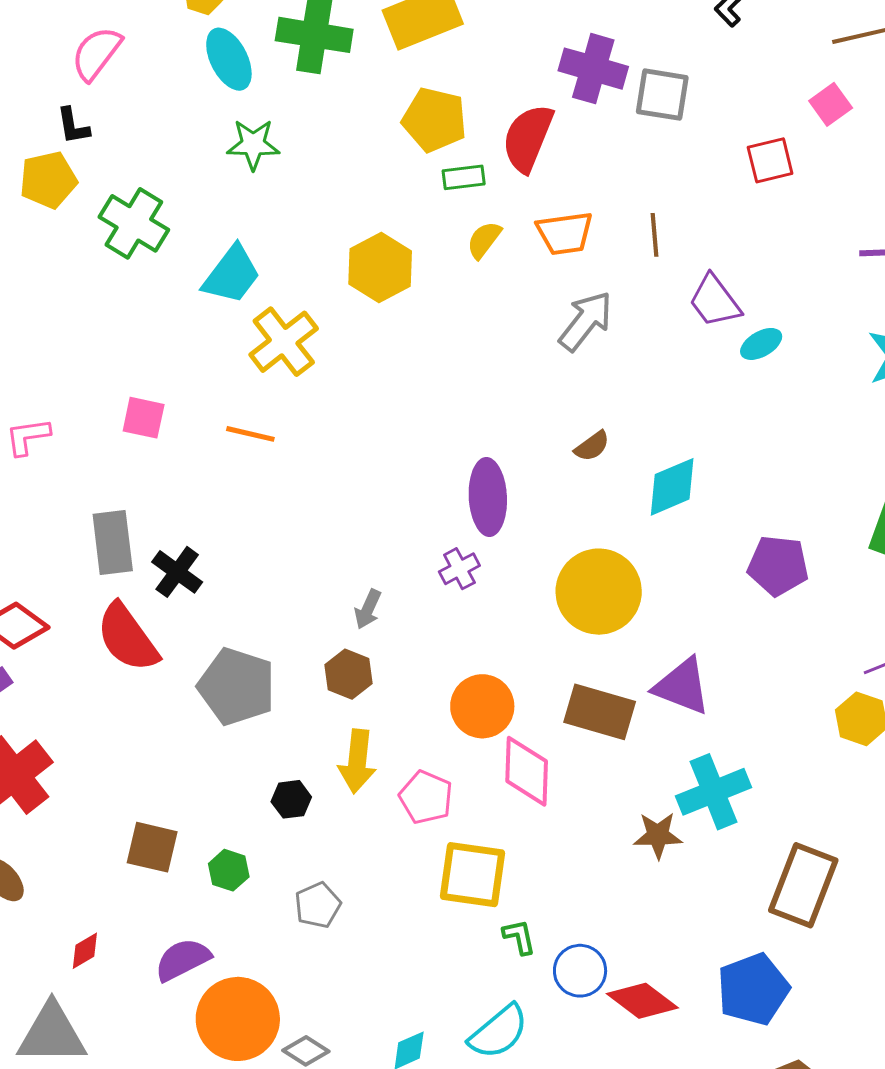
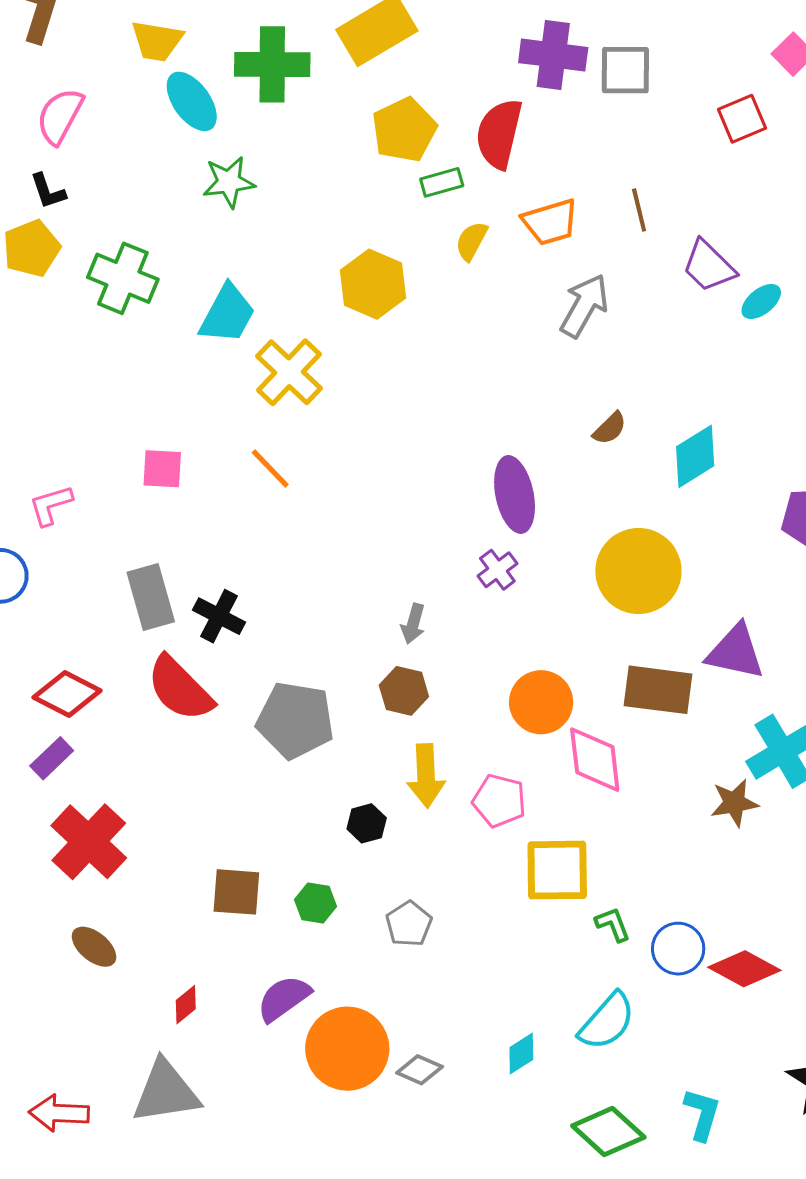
yellow pentagon: (434, 120) -> (404, 130), turned -30
orange line: (250, 434) -> (270, 469), turned 42

